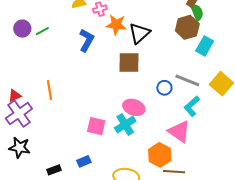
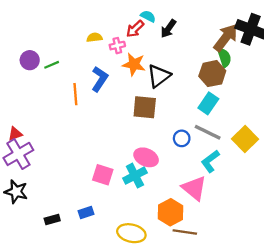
cyan rectangle: (205, 46) -> (208, 103), moved
orange line: (49, 90) -> (75, 94), moved

